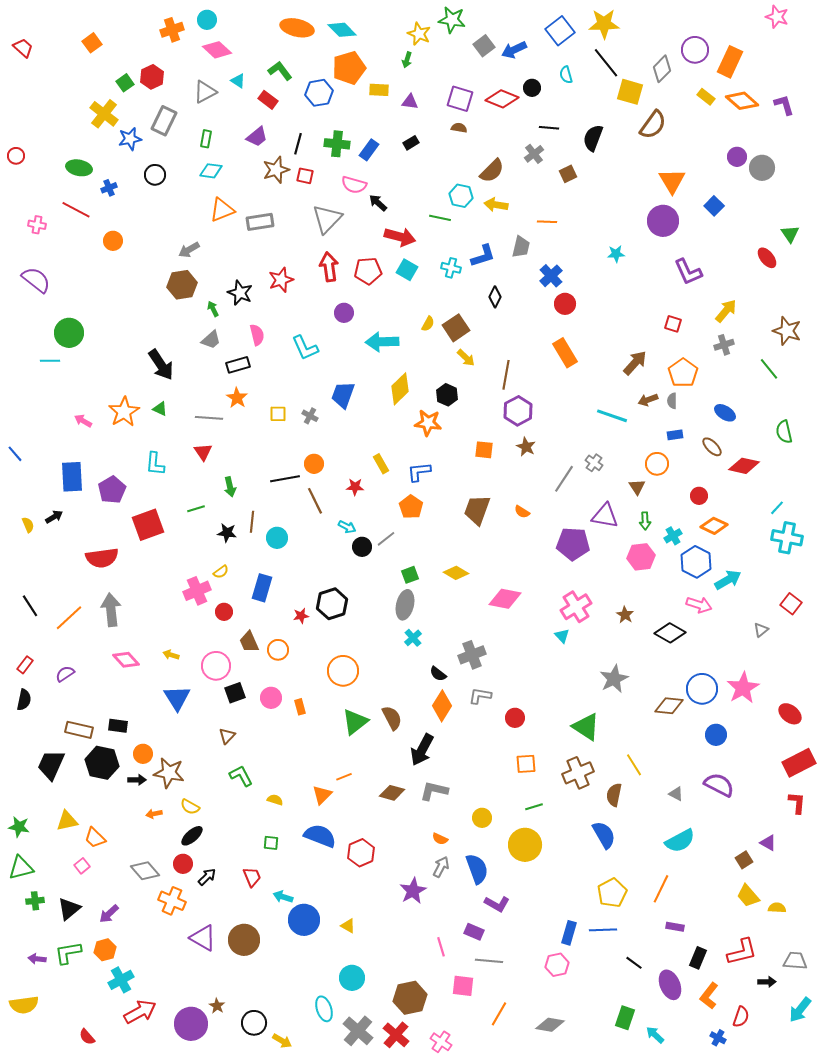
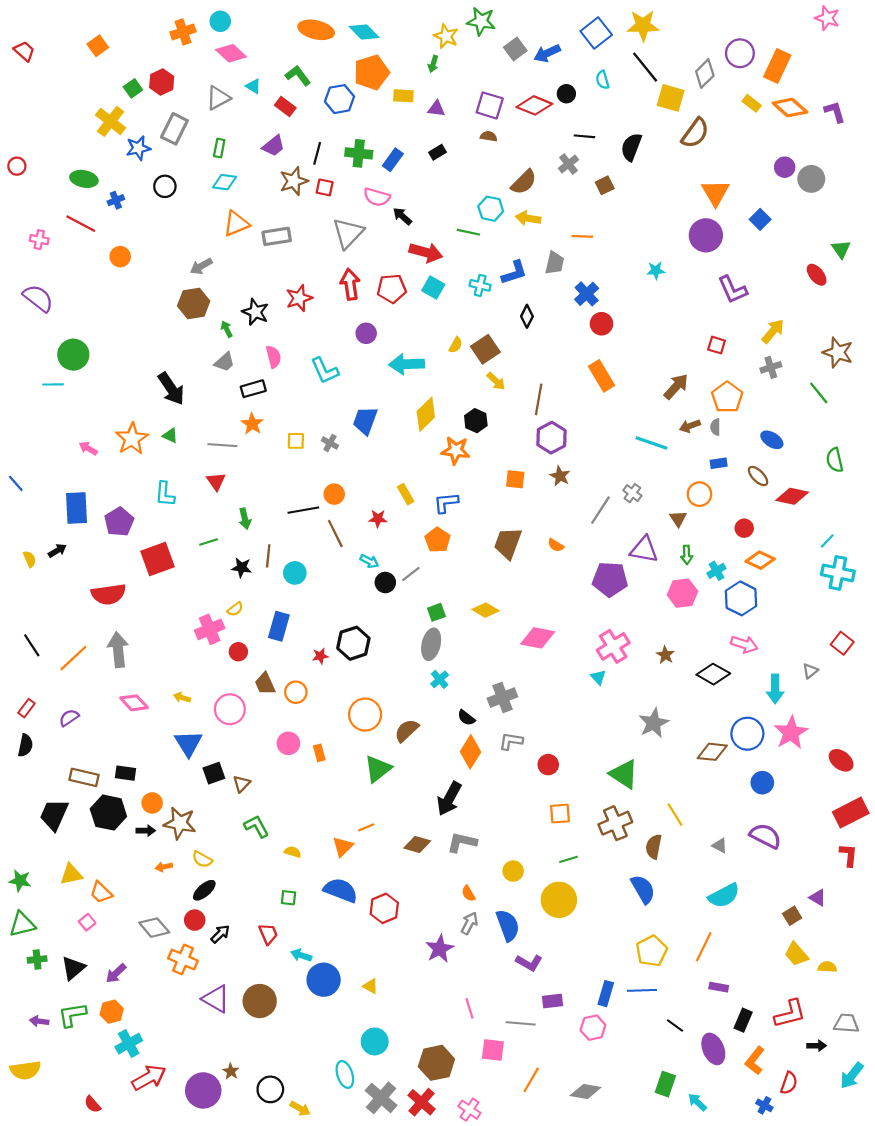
cyan arrow: (728, 580) -> (775, 689), moved, turned 120
black square: (235, 693) -> (214, 773), moved
brown semicircle: (392, 718) -> (407, 731), moved, turned -105
orange semicircle: (440, 839) -> (468, 893), turned 35
purple rectangle: (474, 932) -> (553, 1001), moved, turned -30

